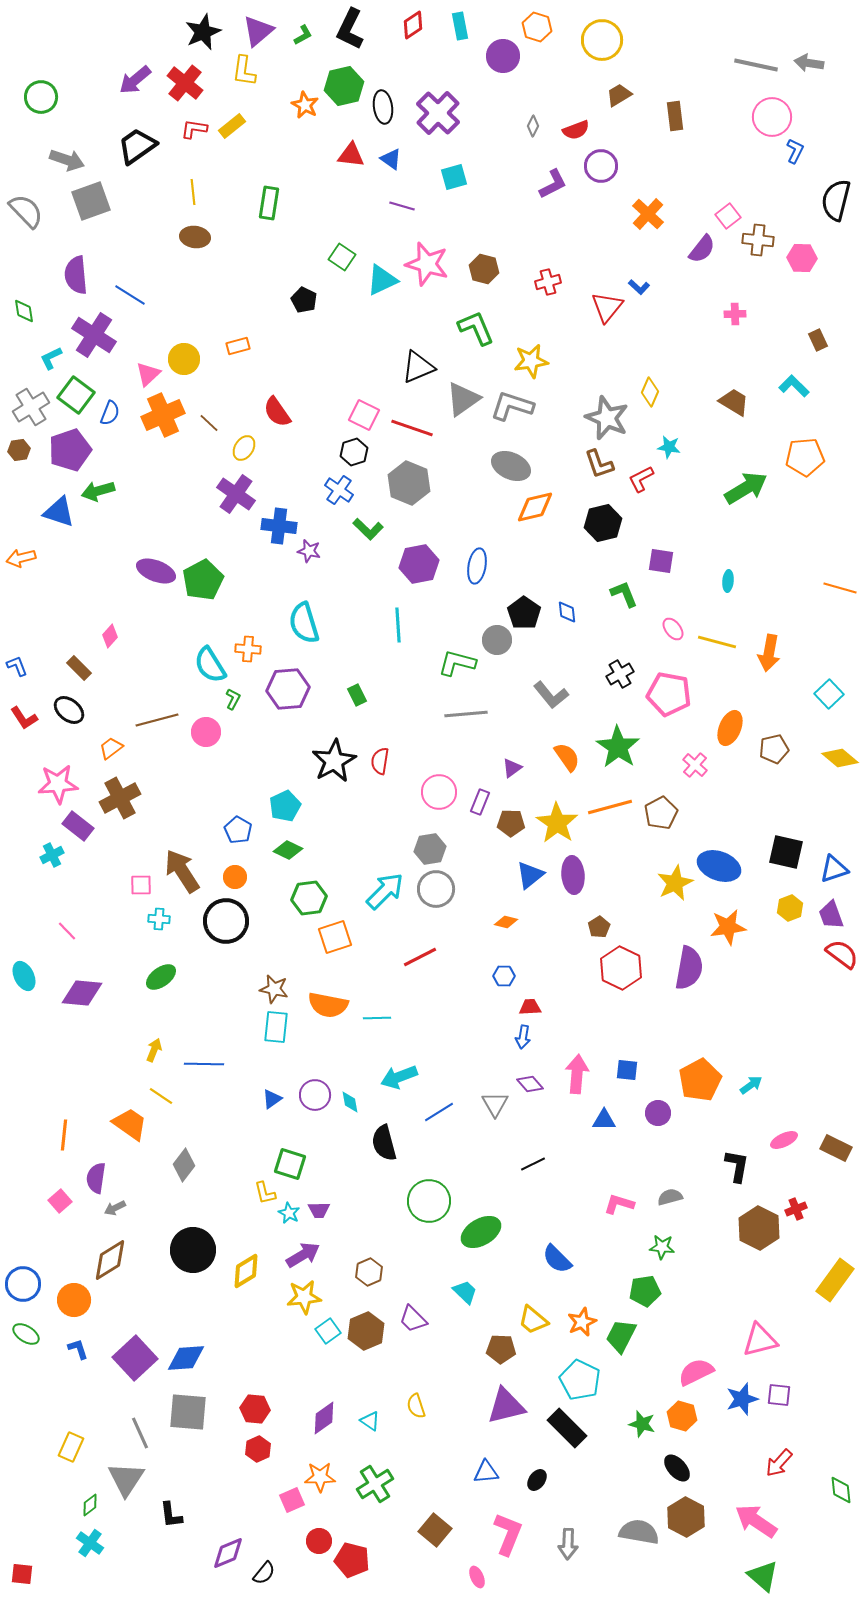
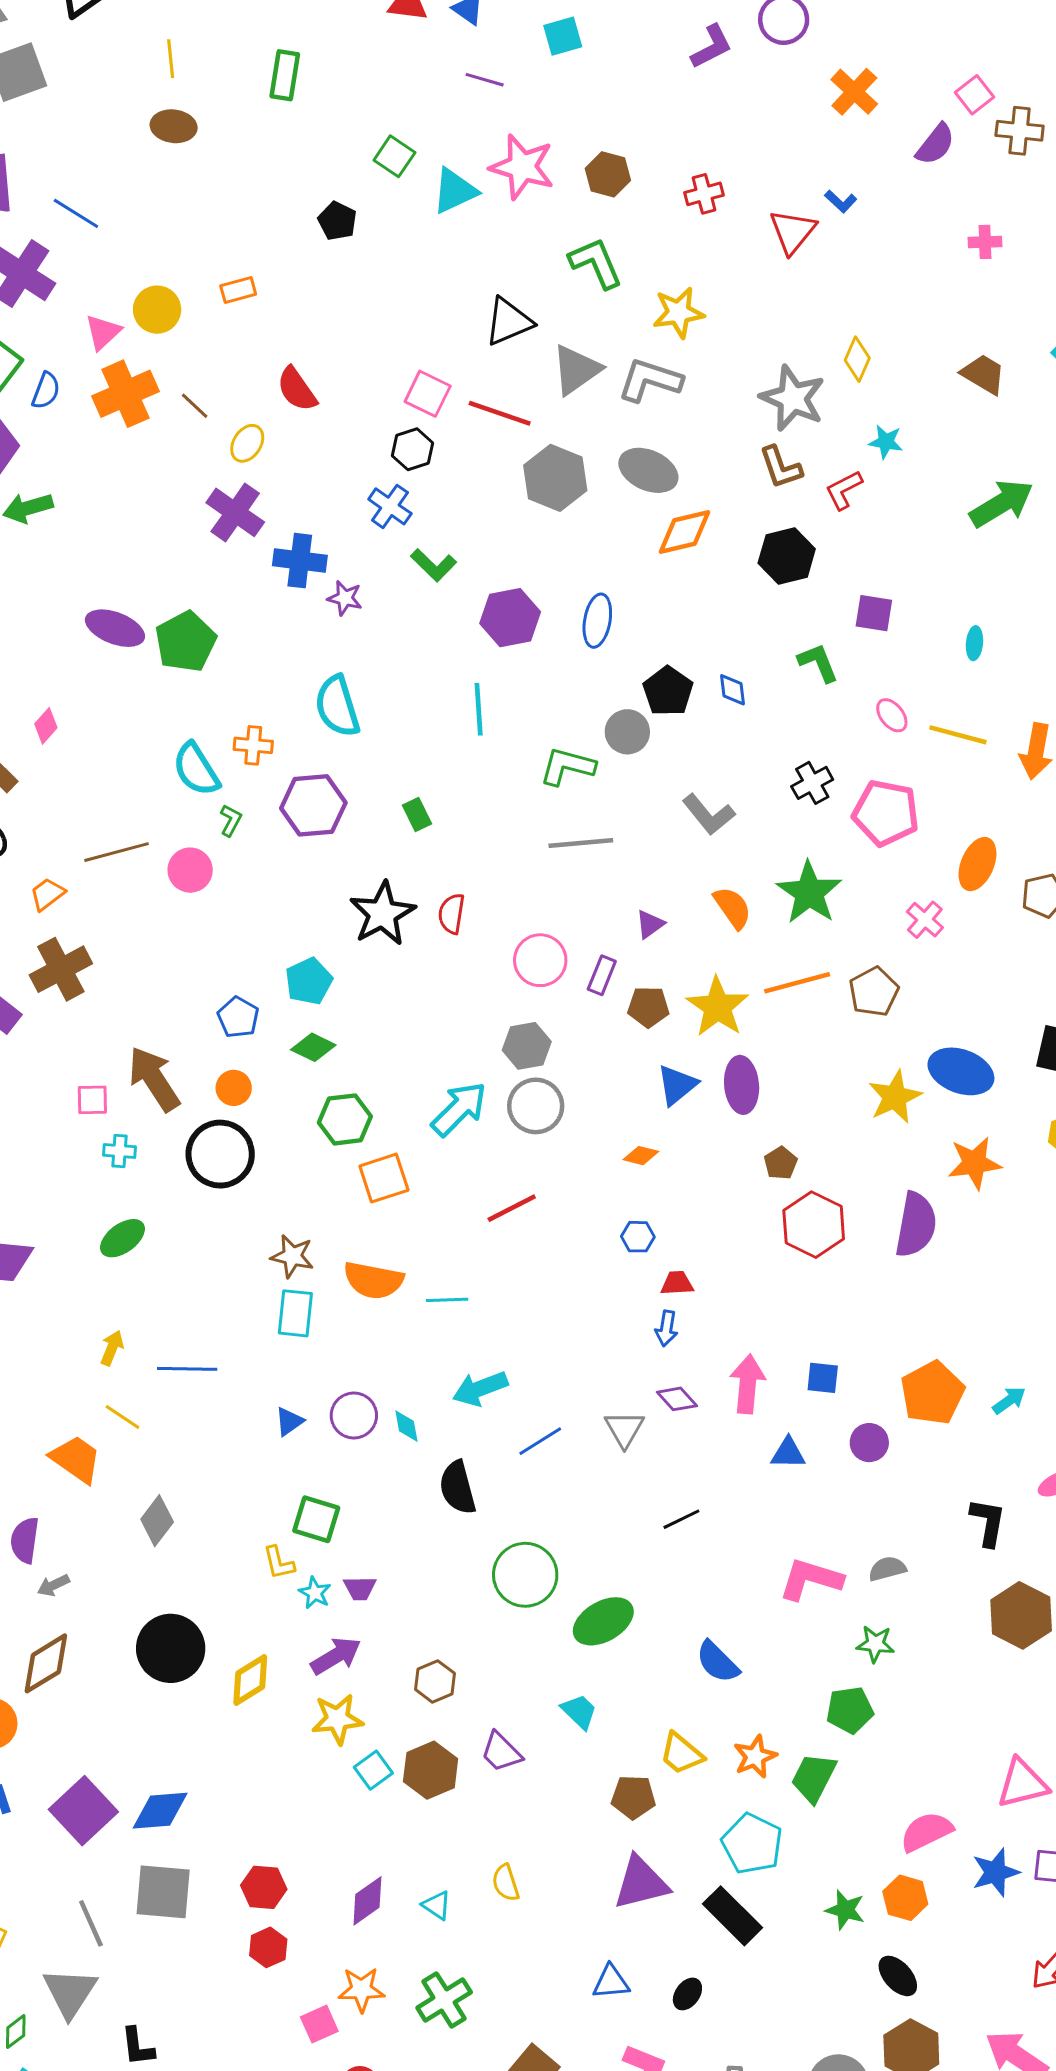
gray hexagon: (409, 483) -> (555, 478), moved
pink L-shape: (619, 1204) -> (811, 1579), size x1.4

